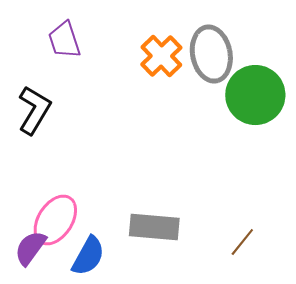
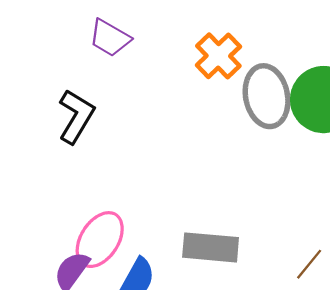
purple trapezoid: (64, 40) -> (110, 38), turned -42
gray ellipse: (211, 54) -> (267, 96), moved

